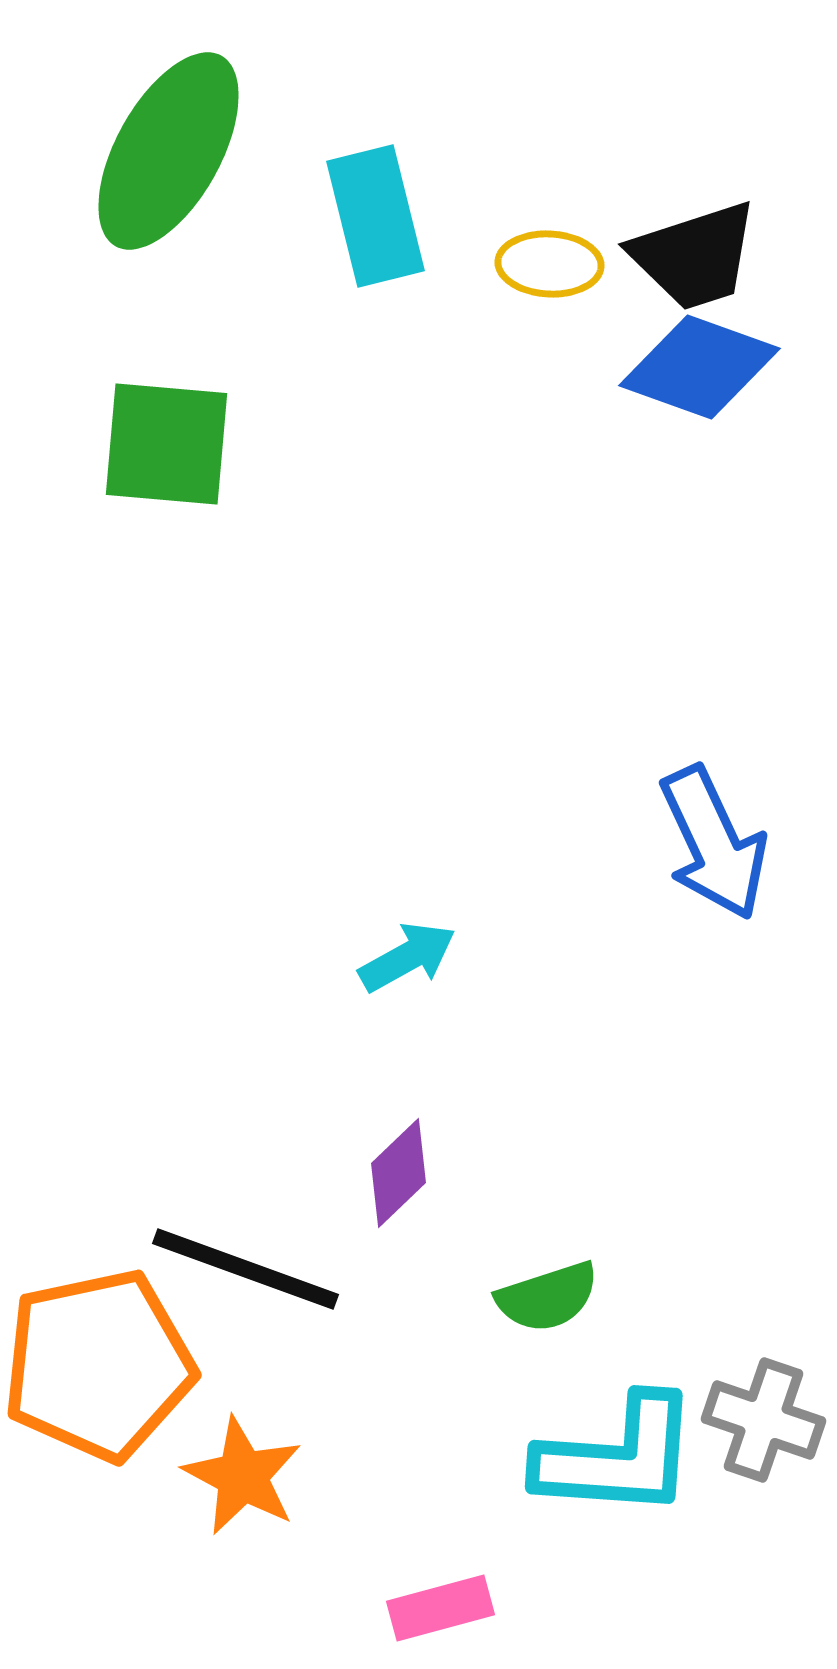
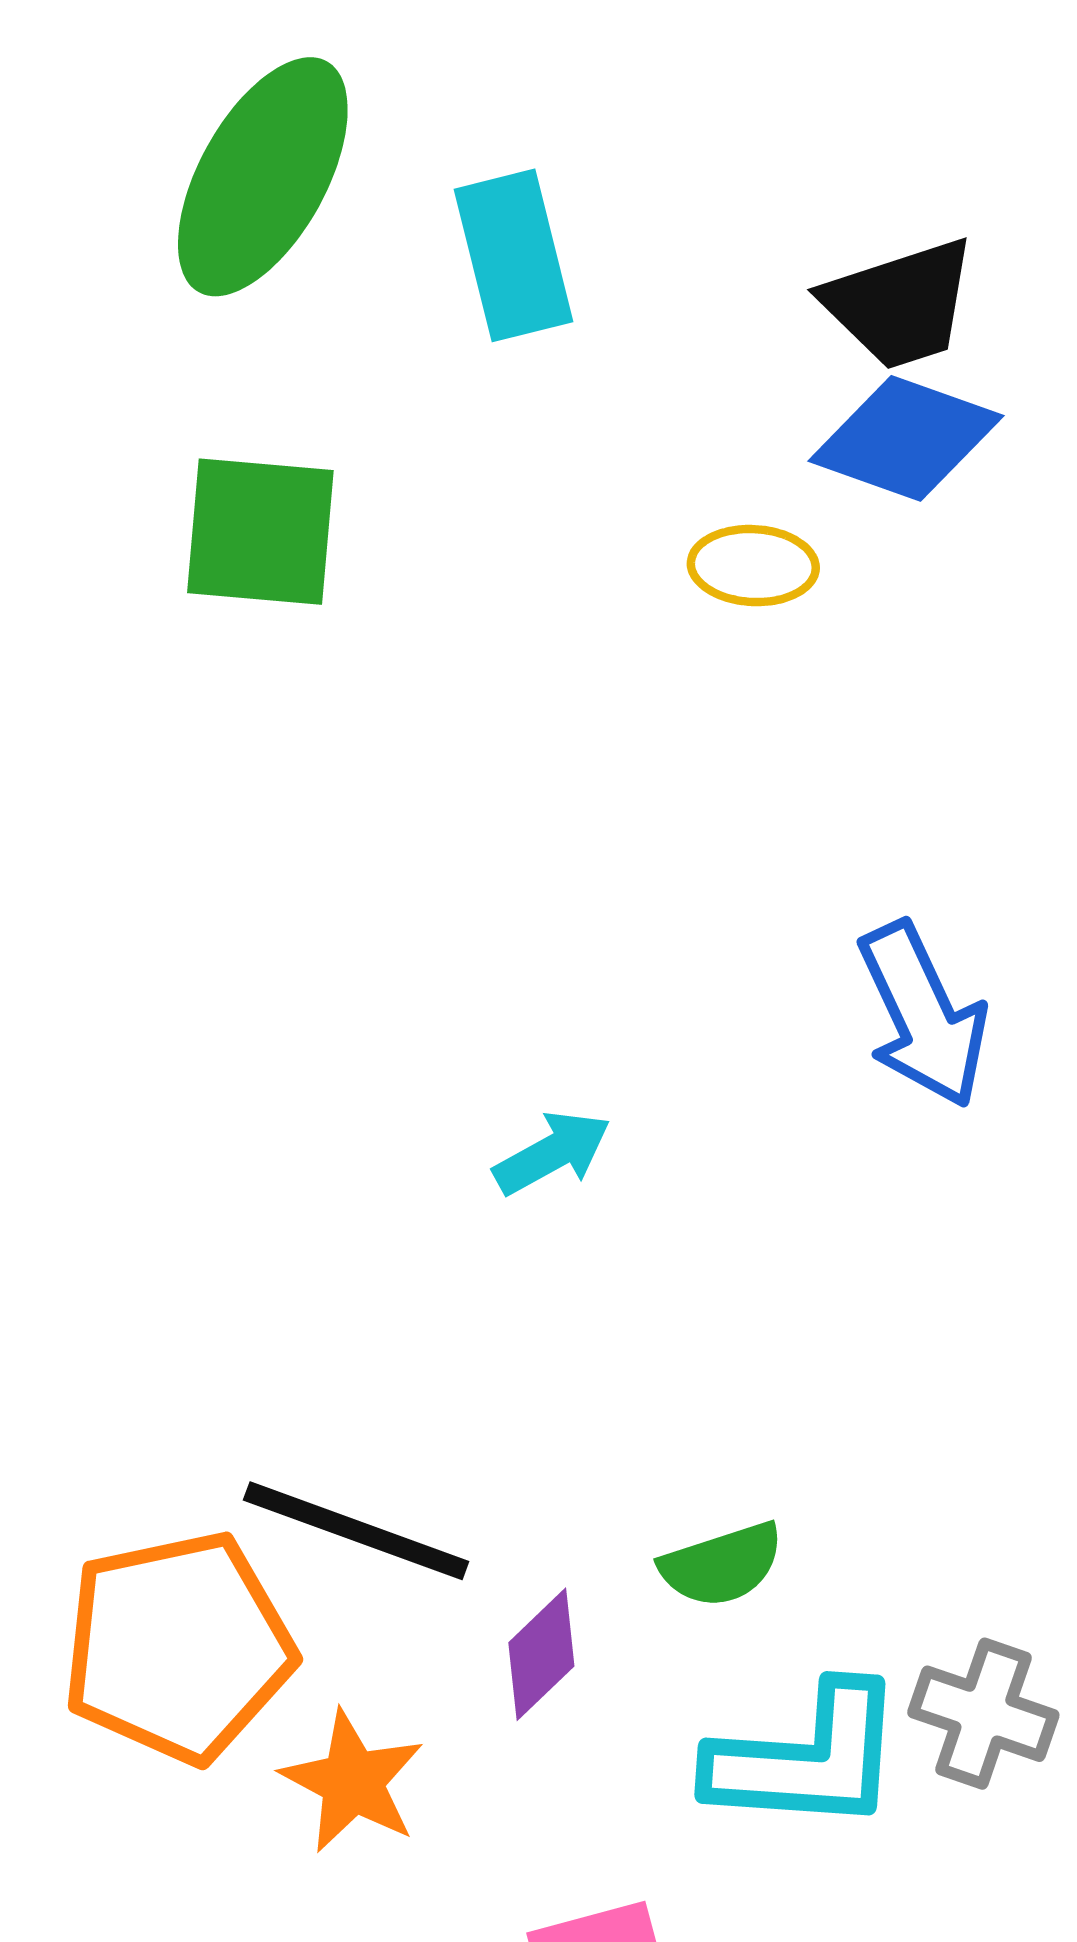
yellow ellipse: (550, 264) -> (753, 566), moved
purple diamond: (398, 1173) -> (541, 1654), moved

